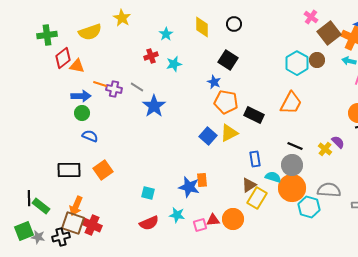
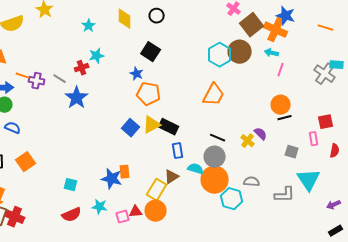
red cross: (151, 56) -> (82, 68), moved
brown circle: (317, 60) -> (240, 52), size x1.5
black rectangle: (254, 115) -> (169, 127), moved
gray semicircle: (329, 190) -> (252, 182), size x0.7
yellow rectangle: (257, 198) -> (157, 190), moved

